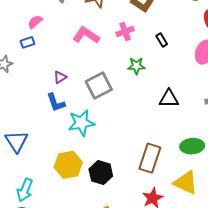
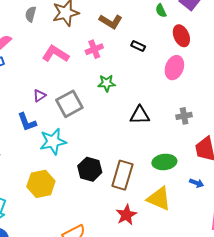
black rectangle: (162, 40) -> (138, 46), moved, turned -32
purple triangle: (60, 77) -> (39, 96), moved
black hexagon: (101, 173) -> (90, 169), moved

